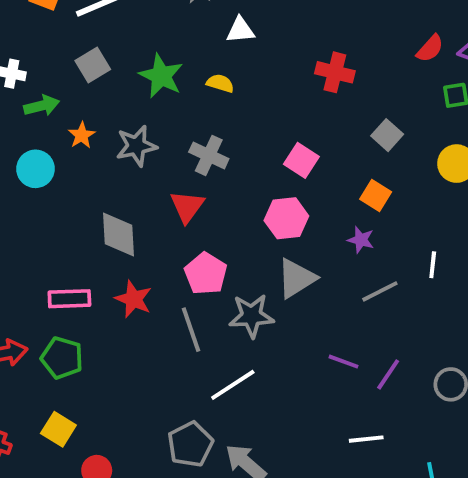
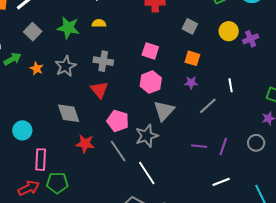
cyan circle: (36, 169) -> (22, 130), moved
pink rectangle: (69, 299) -> (41, 160), moved, turned -70
white line: (233, 385) -> (147, 173), turned -75

